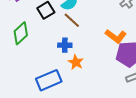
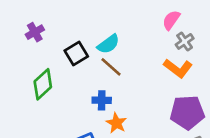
orange L-shape: (116, 36) -> (178, 68), moved

